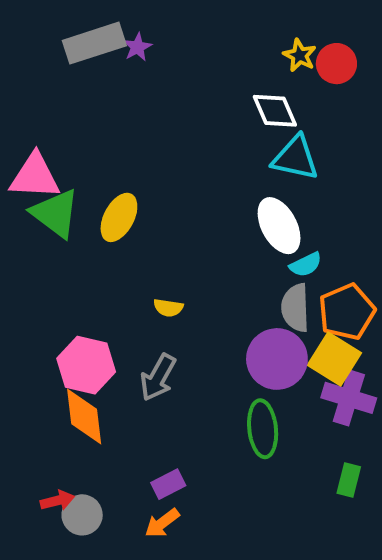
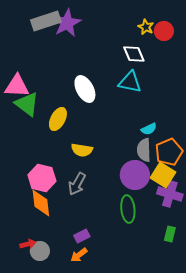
purple star: (137, 47) -> (67, 23), size x2.0
cyan triangle: (295, 158) -> (130, 82), moved
yellow ellipse: (119, 217) -> (58, 119), moved
white ellipse: (279, 226) -> (85, 89), moved
yellow semicircle: (168, 308) -> (82, 150), size x1.5

